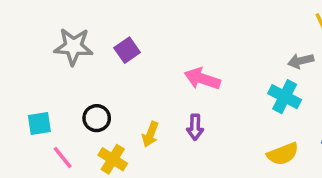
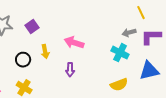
black circle: (97, 118) -> (23, 60), moved
yellow arrow: (150, 134) -> (45, 52), moved, turned -32

